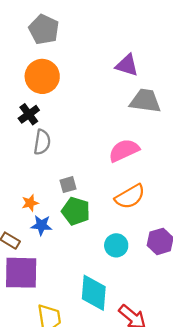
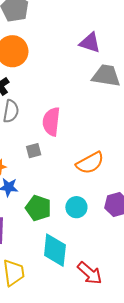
pink semicircle: (124, 150) -> (51, 122), moved, turned -60
green pentagon: (76, 211) -> (38, 208), moved

